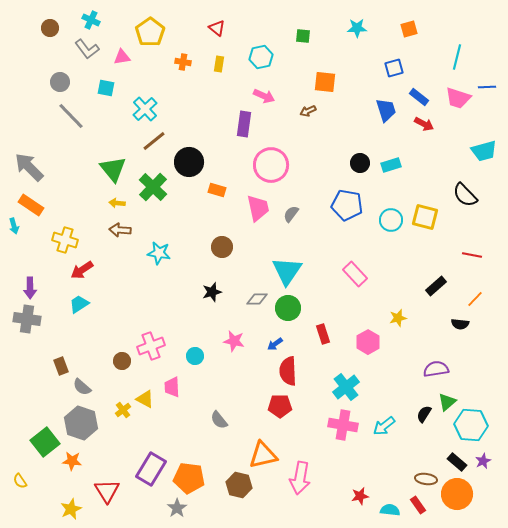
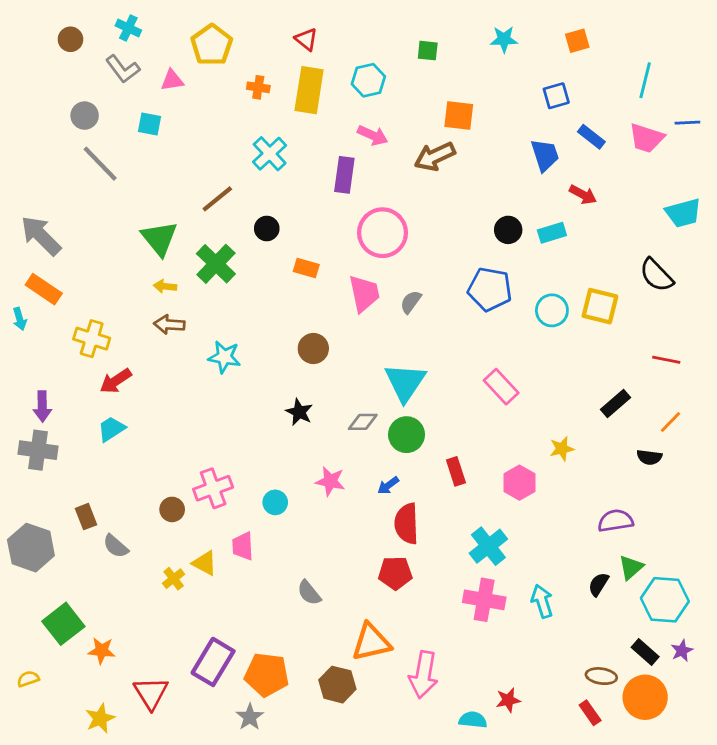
yellow rectangle: (219, 64) -> (309, 90), size x2.0
cyan cross: (145, 109) -> (270, 154), moved
brown arrow: (308, 111) -> (435, 156), size x1.8
red arrow: (424, 124) -> (583, 195), moved
black circle: (189, 162) -> (267, 228), size x0.6
black star: (212, 292) -> (299, 412), turned -30
gray hexagon: (81, 423) -> (31, 548), moved
cyan arrow: (384, 426) -> (542, 601), turned 110
yellow semicircle: (20, 481) -> (28, 679), turned 105
cyan semicircle: (390, 510) -> (473, 720), moved

